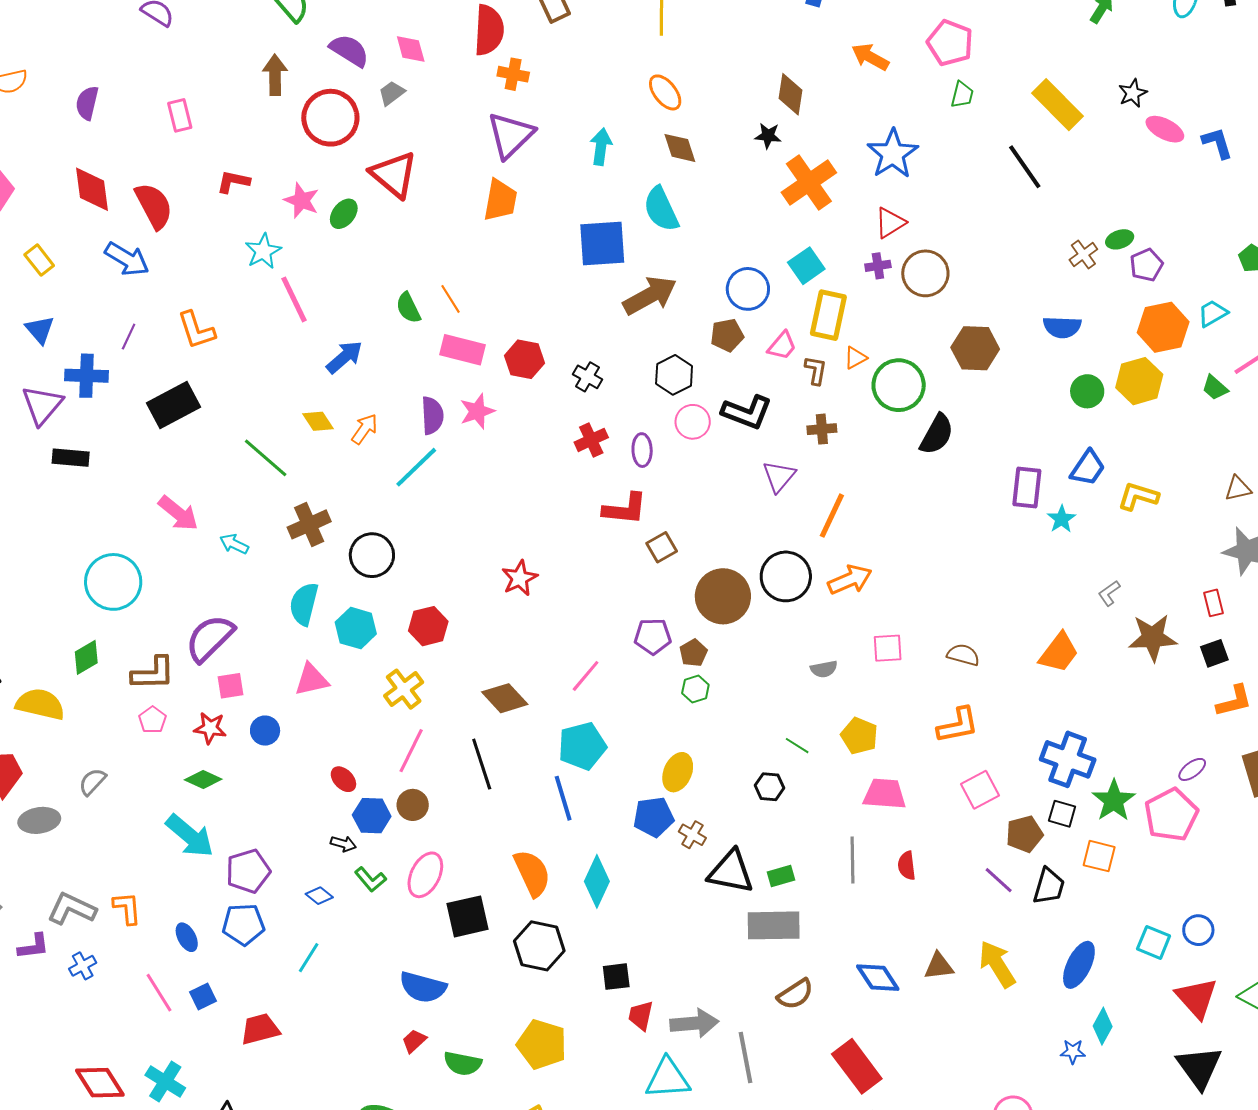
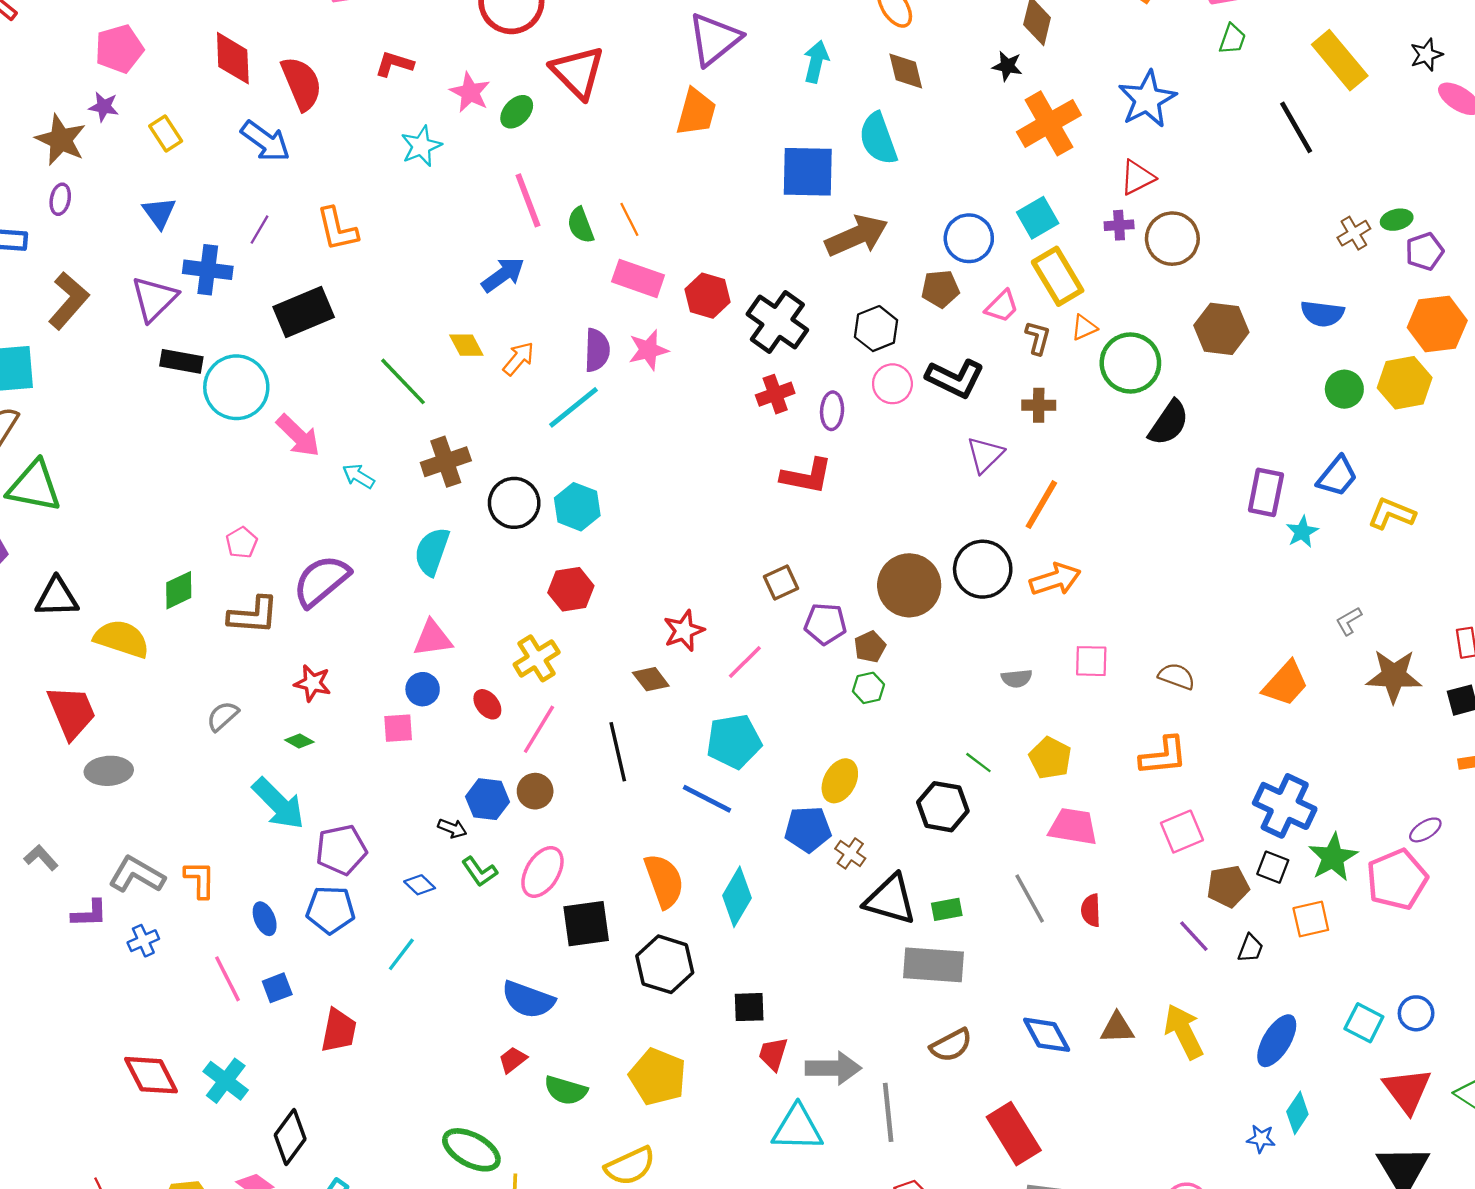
pink line: (294, 299) -> (528, 200), moved
yellow rectangle: (828, 315) -> (1058, 276), turned -48
black cross: (587, 377) -> (777, 322), size x1.8
brown square: (662, 547) -> (781, 582), moved
red star: (519, 578) -> (684, 631), moved
cyan circle: (113, 582) -> (236, 387), moved
cyan hexagon: (356, 628) -> (577, 507), moved
pink square: (231, 686) -> (398, 728), moved
brown diamond: (505, 698) -> (651, 679), size x0.7
pink pentagon: (152, 720) -> (242, 543), moved
blue circle: (265, 731) -> (423, 689), moved
green diamond: (203, 779) -> (299, 741), size x0.7
red ellipse: (343, 779) -> (487, 704), moved
gray semicircle: (92, 782) -> (223, 716), moved
black hexagon: (770, 787) -> (943, 807), size x1.5
blue line: (563, 798) -> (707, 799), turned -51
orange square: (1099, 856) -> (1311, 919), turned -32
gray line: (852, 860) -> (1030, 898), turned -33
black trapezoid: (1049, 886) -> (1250, 948), size x0.7
red trapezoid: (260, 1029) -> (339, 1031), turned 111

